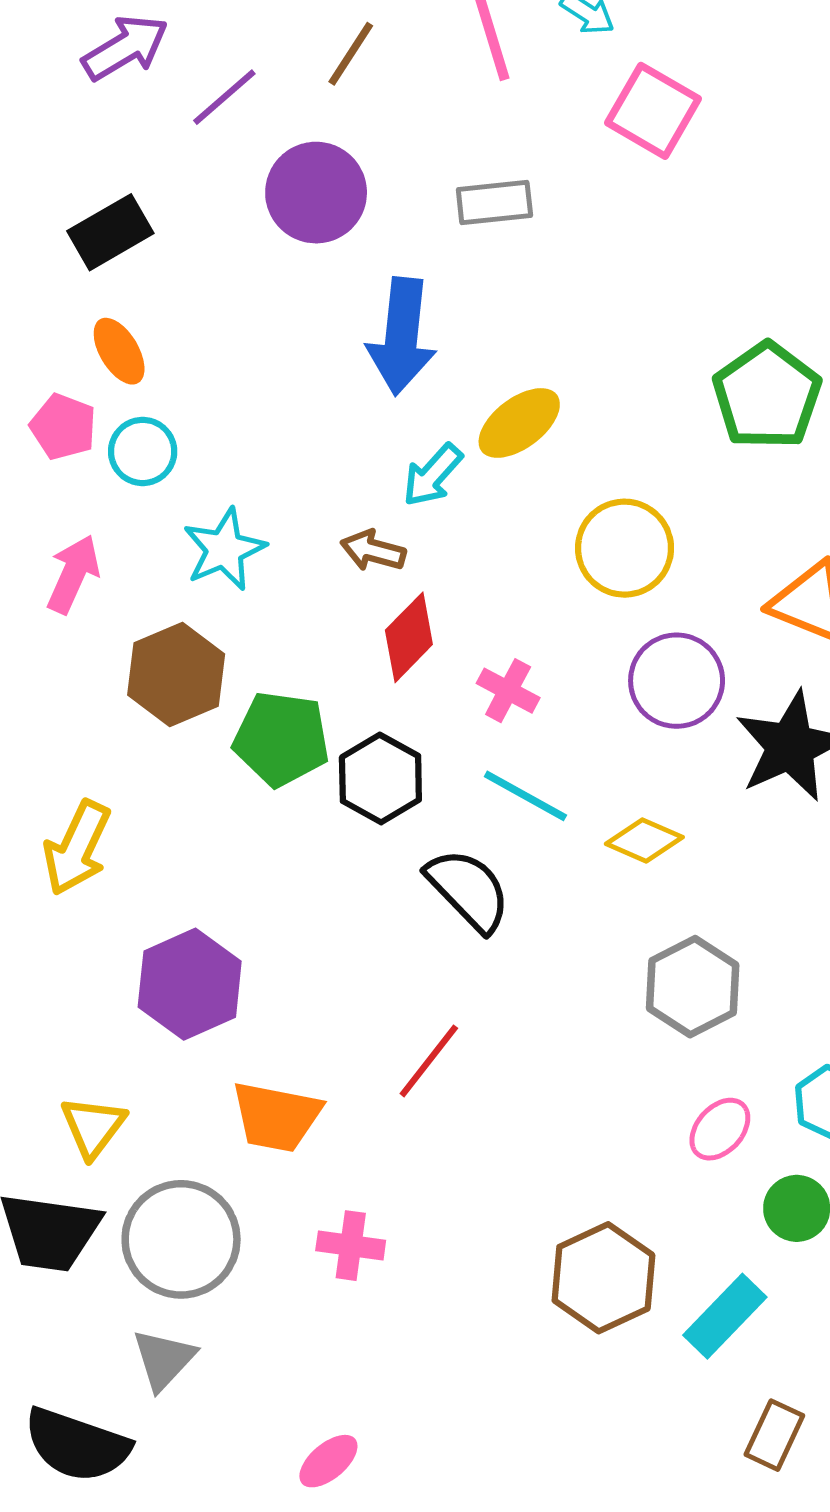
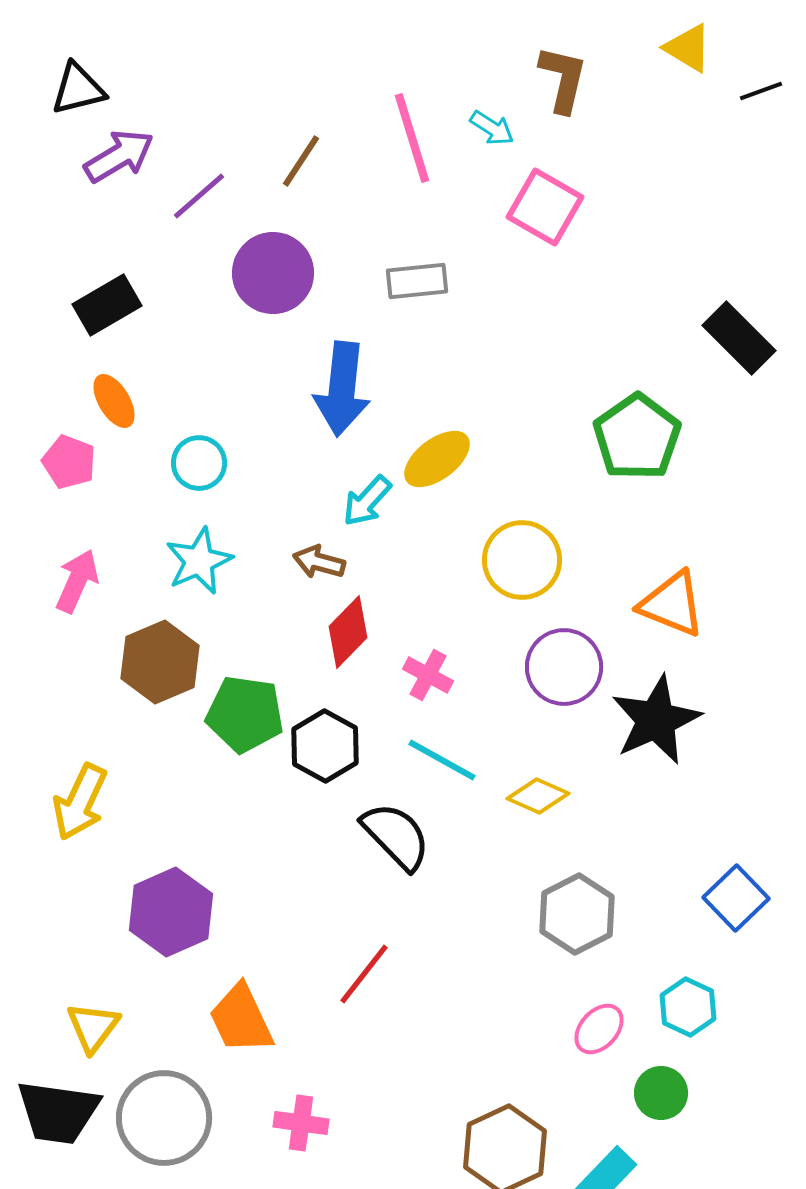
cyan circle: (143, 451) -> (199, 463), moved
orange trapezoid: (276, 1117) -> (241, 1019), turned 54

